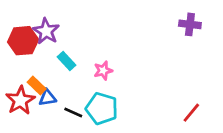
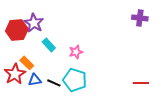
blue triangle: (47, 98) -> (35, 80), moved
red line: (191, 113) -> (141, 83), turned 49

